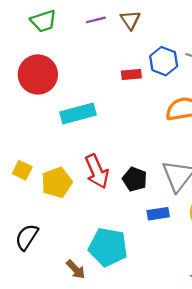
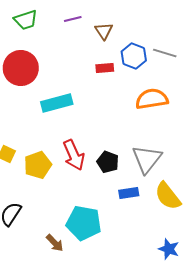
brown triangle: (130, 20) -> (104, 31), moved

